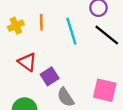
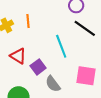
cyan line: (71, 31) -> (61, 46), moved

